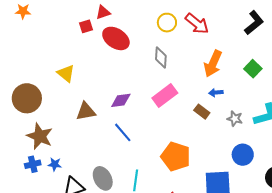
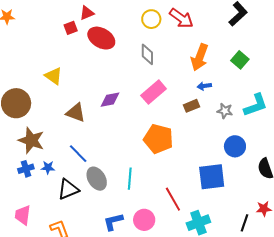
brown triangle: (86, 111) -> (76, 113), turned 35
brown rectangle: (202, 112) -> (191, 106), turned -56
blue line: (123, 132) -> (78, 154), moved
orange pentagon: (176, 157) -> (158, 139), moved

